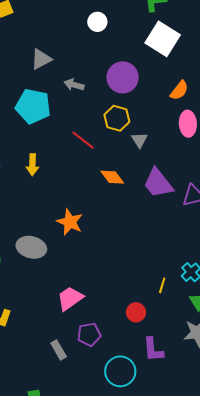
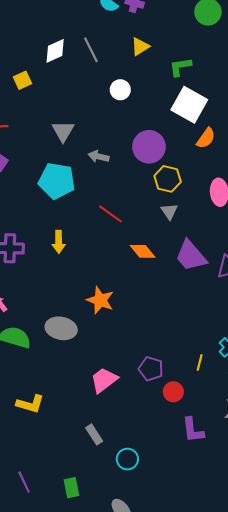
gray triangle: (41, 59) -> (63, 131), turned -30
orange semicircle: (179, 90) -> (206, 138), moved
yellow hexagon: (117, 118) -> (168, 179), moved
purple pentagon: (89, 335) -> (151, 369), moved, turned 30
cyan circle: (120, 371) -> (127, 459), moved, size x0.7

